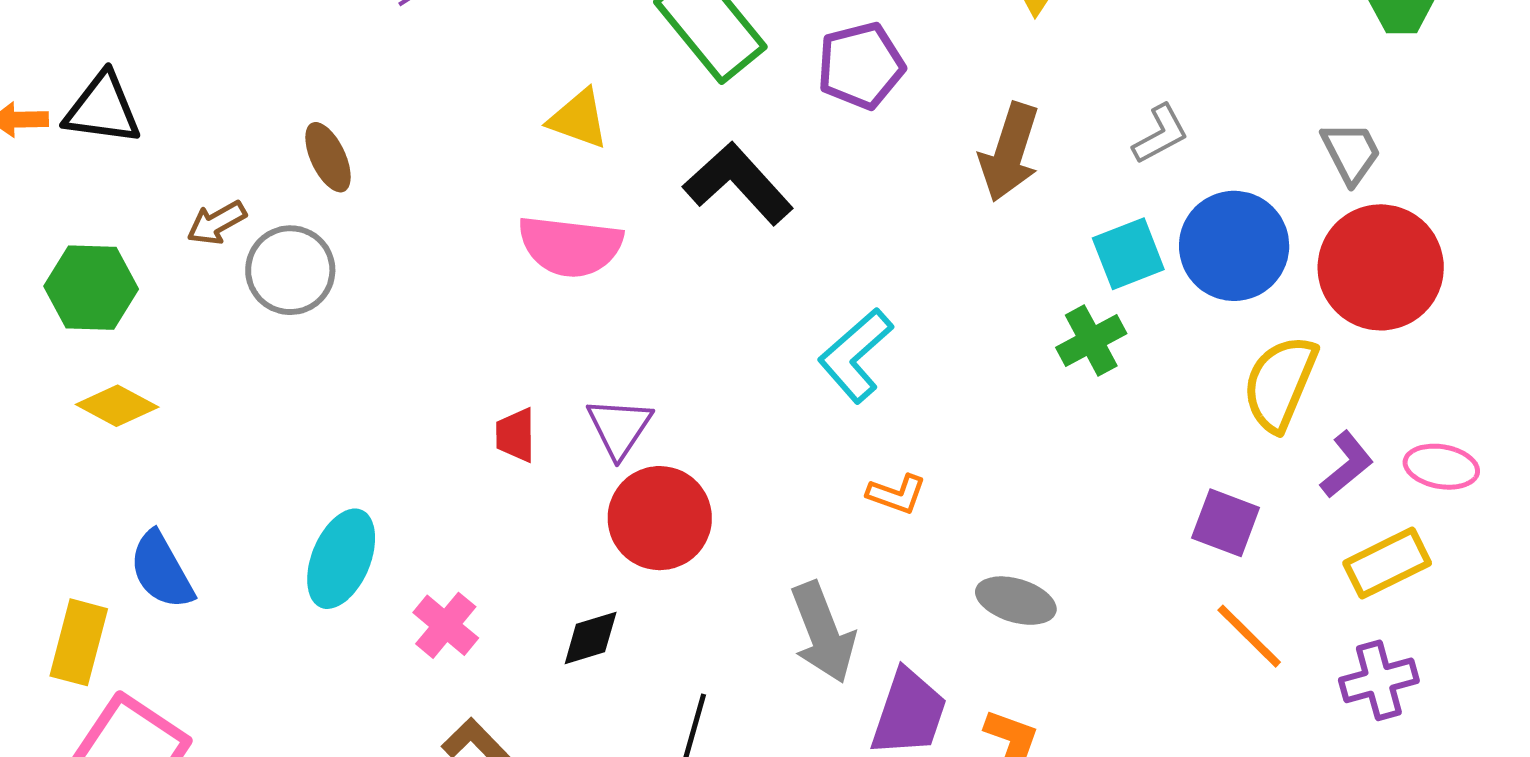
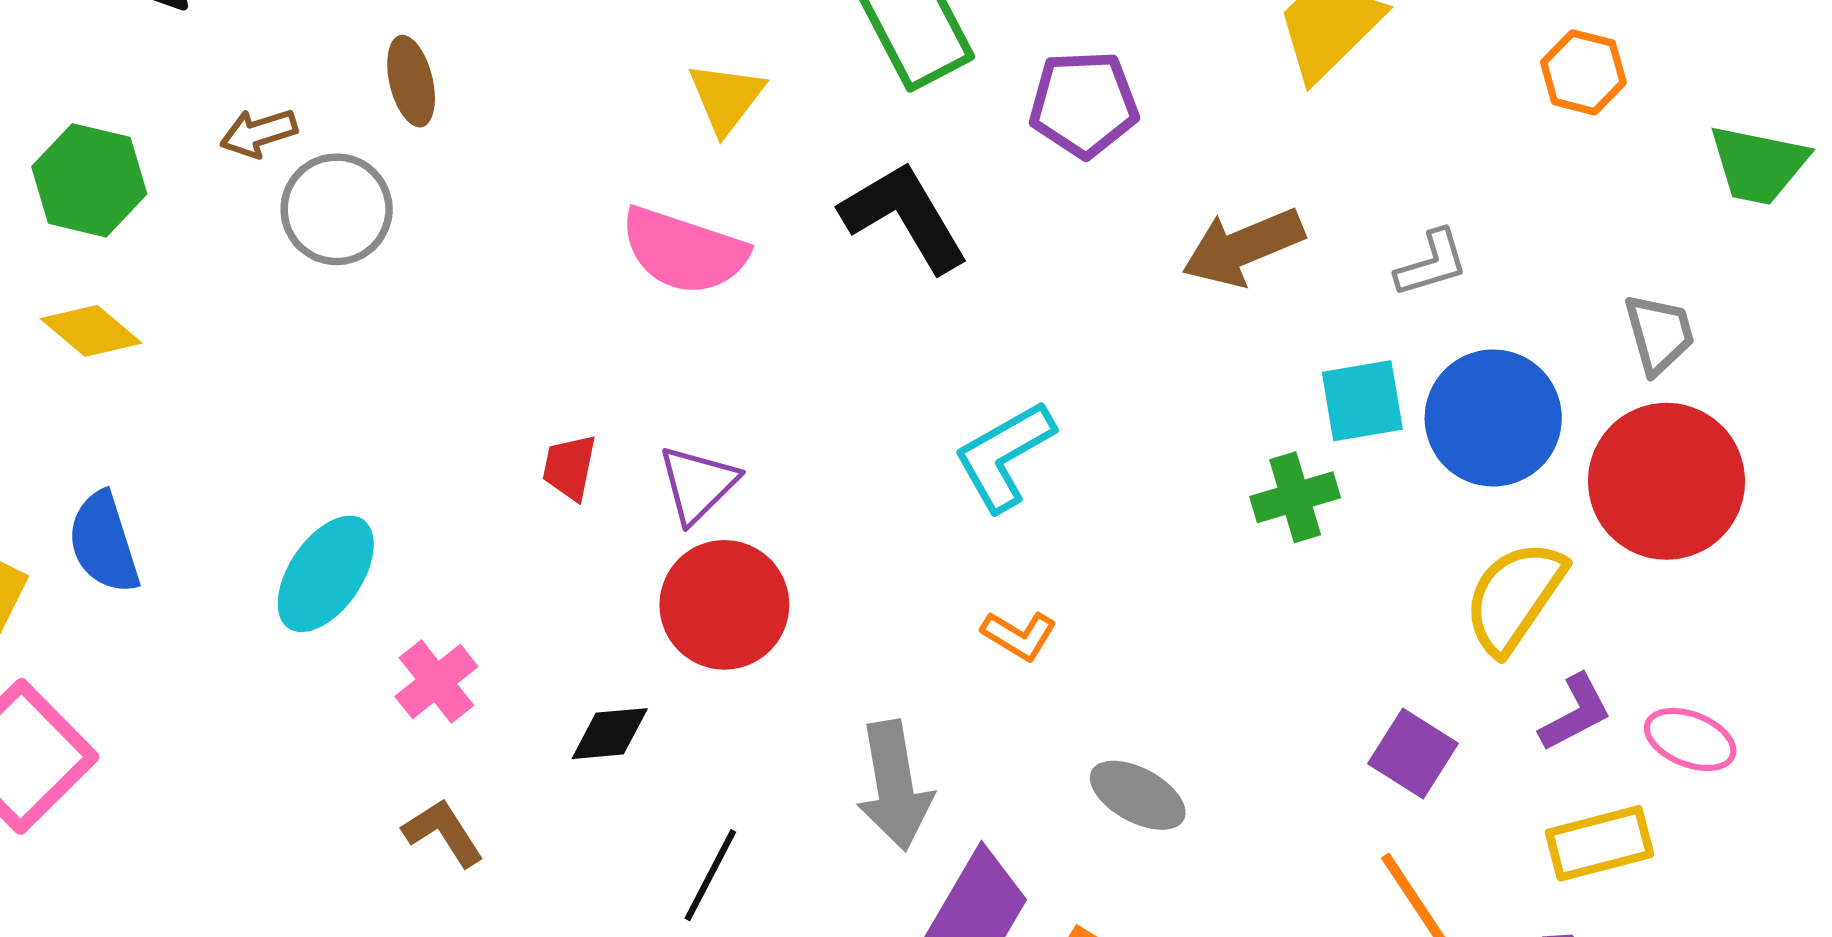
yellow triangle: (579, 119) -> (726, 98), turned 36
brown arrow: (1009, 152) -> (1243, 247), turned 38

